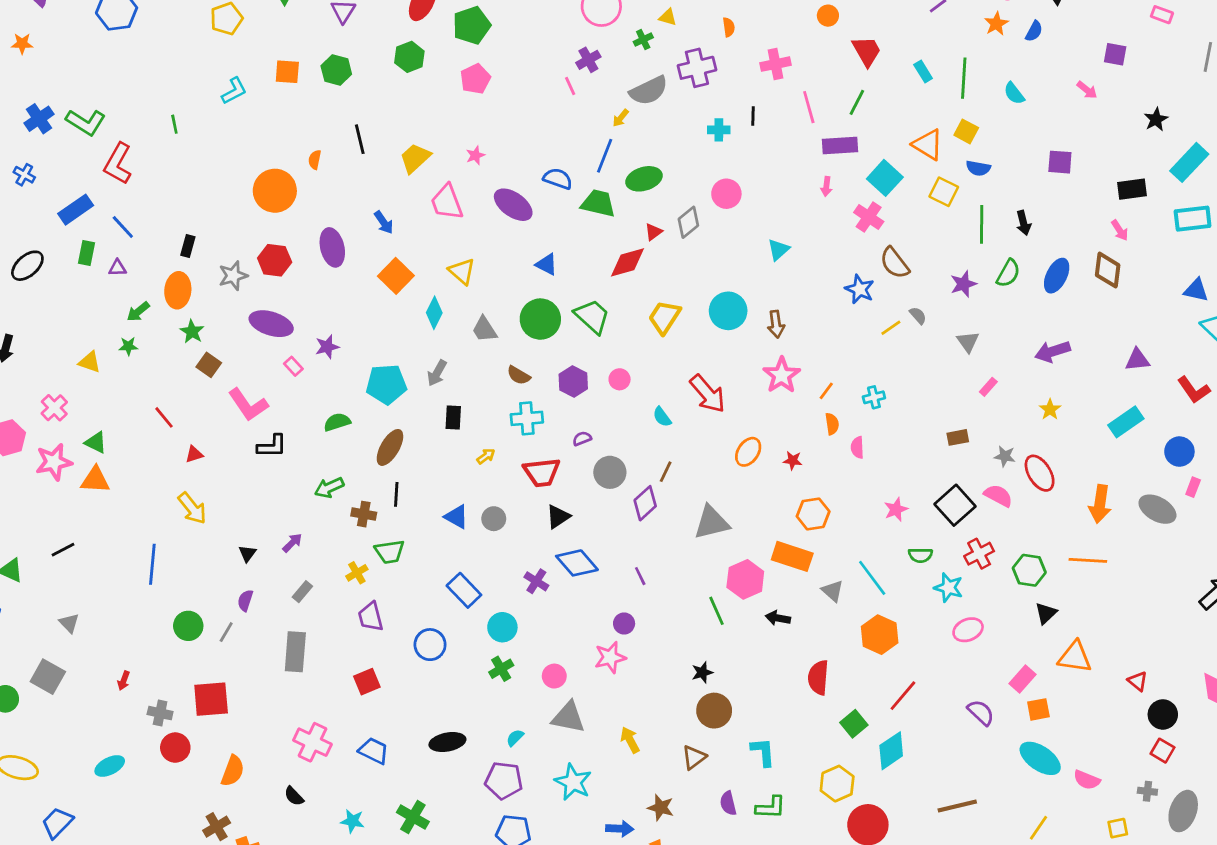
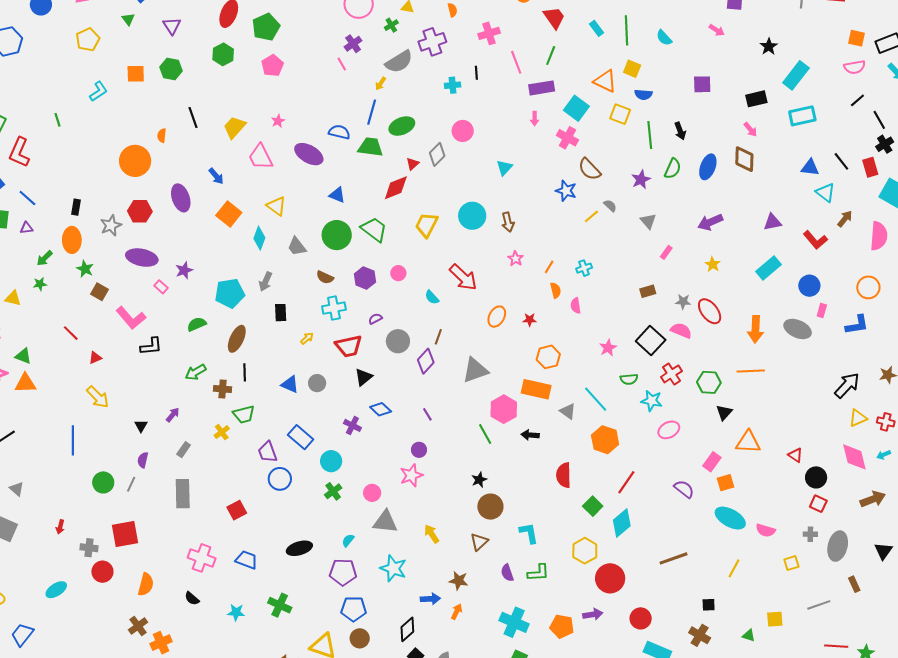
pink star: (782, 375) -> (516, 259), size x0.6
blue diamond: (577, 563) -> (381, 409), size x0.7
purple trapezoid: (371, 617) -> (268, 452), moved

